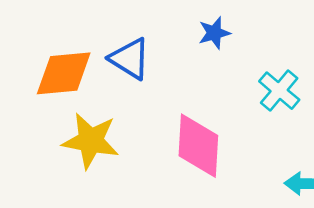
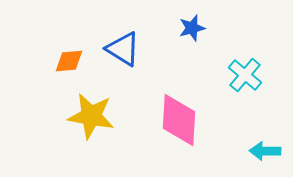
orange diamond: (64, 73) -> (69, 61), size x0.6

